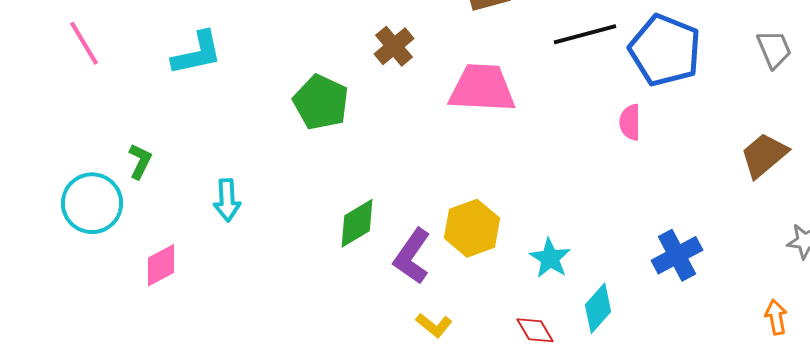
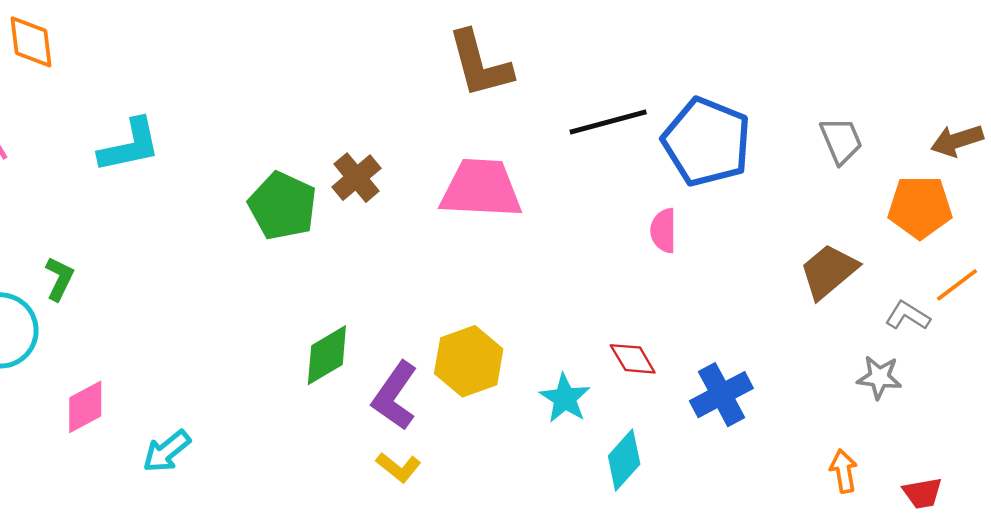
brown cross: (394, 46) -> (357, 178), moved
cyan arrow: (227, 200) -> (167, 451), moved, turned 54
yellow L-shape: (434, 325) -> (398, 467), moved
red diamond: (535, 330) -> (633, 359), moved

